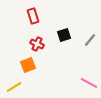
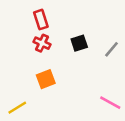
red cross: (37, 44) -> (42, 43), moved
orange square: (28, 65) -> (46, 79), moved

